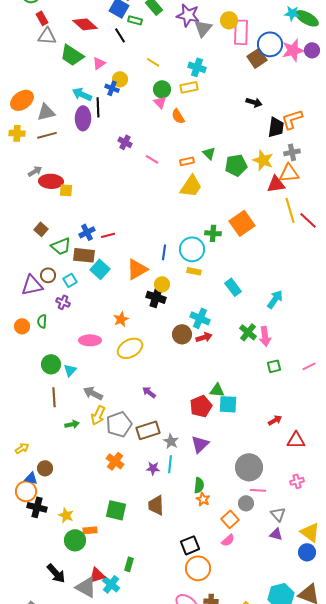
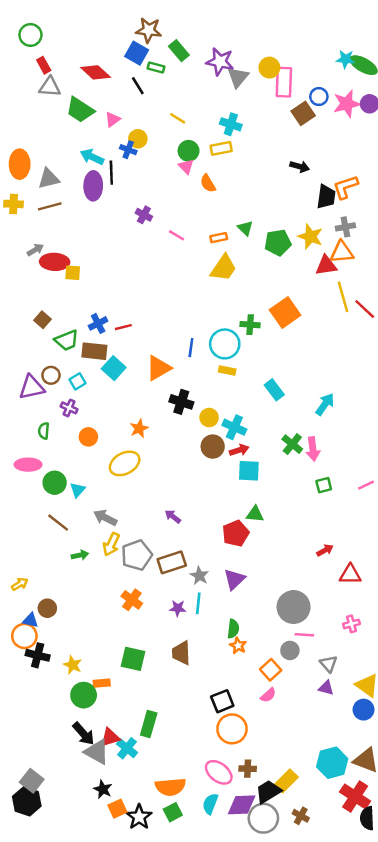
blue circle: (270, 44) -> (319, 97), size x0.6
orange ellipse: (22, 100) -> (20, 164), turned -55
yellow circle: (162, 284) -> (209, 418), moved
orange circle: (22, 326) -> (88, 437), moved
pink ellipse: (90, 340) -> (28, 465), moved
yellow ellipse: (130, 348) -> (125, 463), moved
brown line: (54, 397) -> (58, 523), turned -48
cyan square: (228, 404) -> (249, 471), moved
green rectangle: (129, 564) -> (149, 724), size x1.5
black arrow: (56, 573) -> (84, 734), moved

